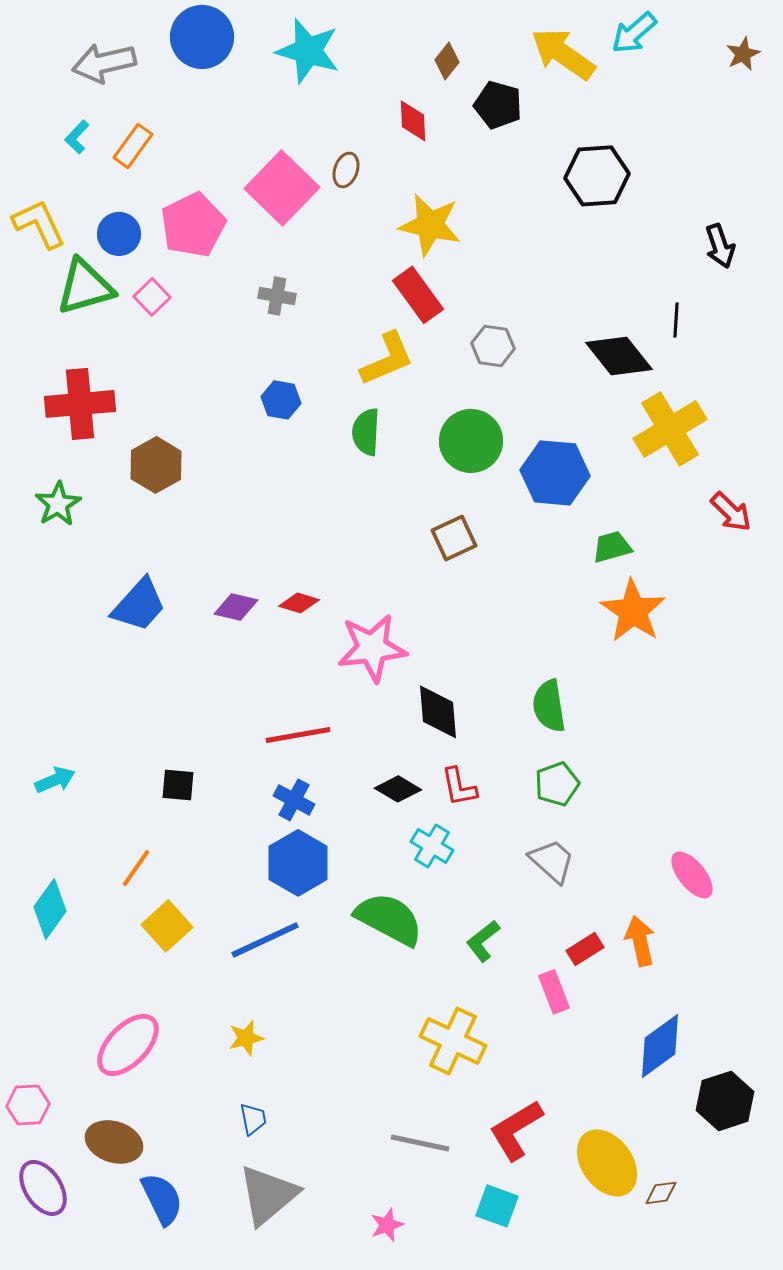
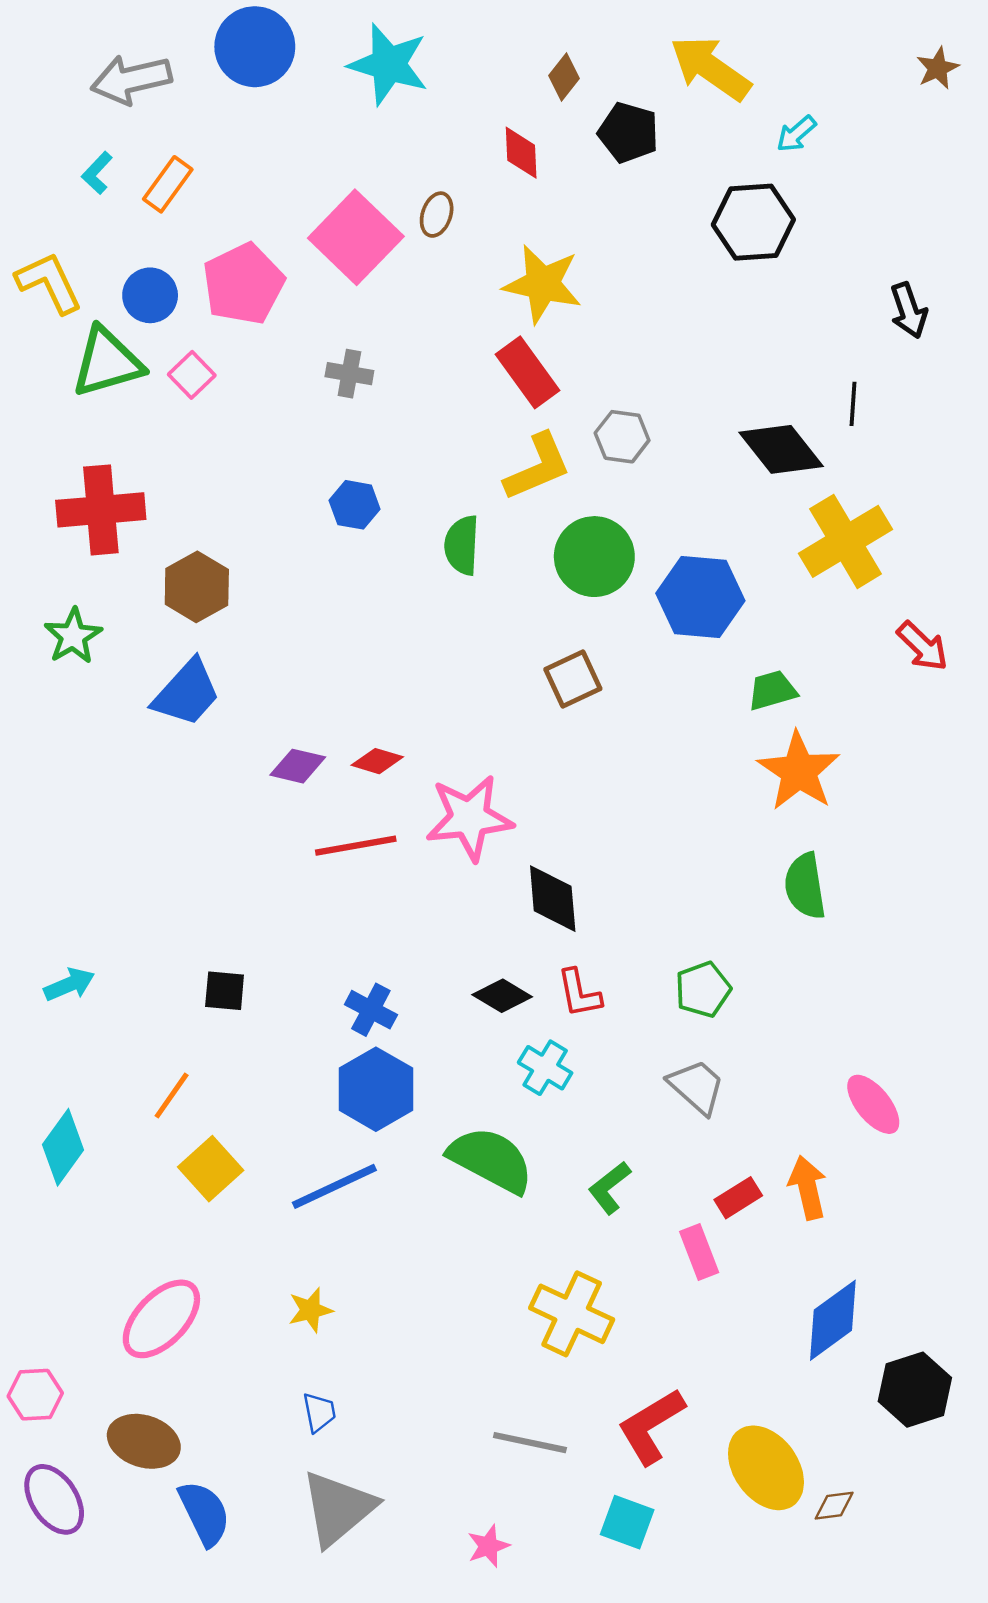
cyan arrow: (634, 33) -> (796, 134), moved, size x0.7
yellow L-shape: (387, 359) -> (538, 467), moved
blue trapezoid: (139, 605) -> (187, 693), moved
green semicircle: (549, 706) -> (805, 886), moved
red line: (298, 735) -> (356, 846), moved

